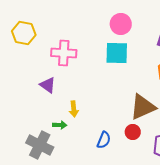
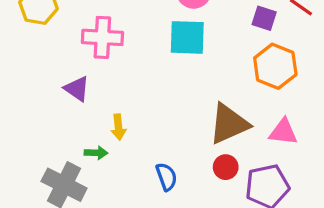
red circle: (133, 132) -> (226, 167), moved
blue semicircle: (104, 140) -> (166, 177), turned -42

